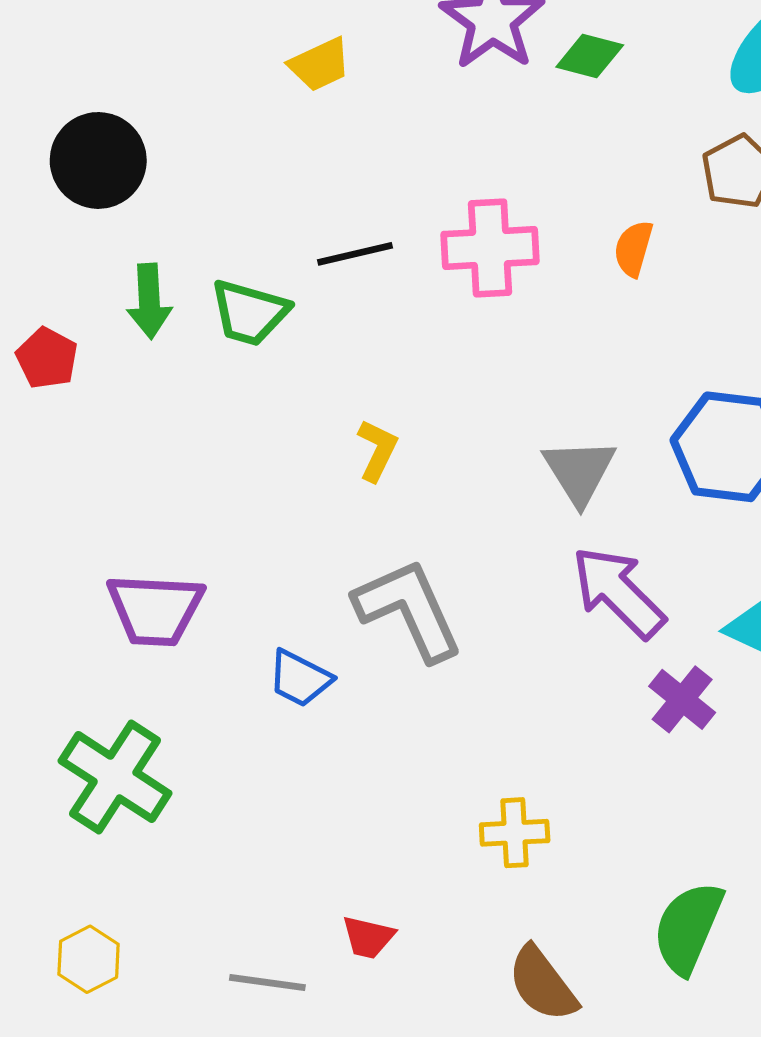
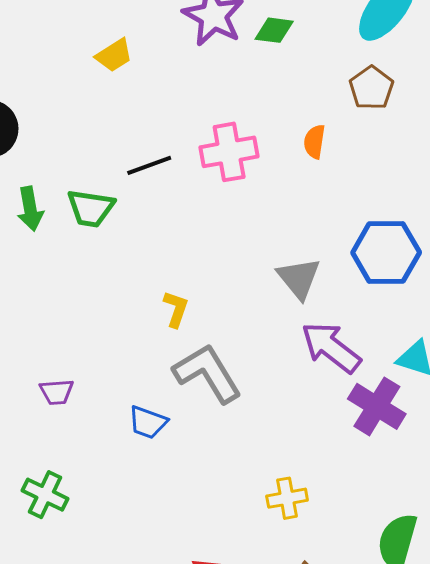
yellow L-shape: (377, 450) -> (176, 309), moved
purple trapezoid: (155, 610) -> (57, 392), size x0.6
purple cross: (682, 699) -> (377, 406), size x1.4
green cross: (115, 777) -> (45, 495), size x0.7

